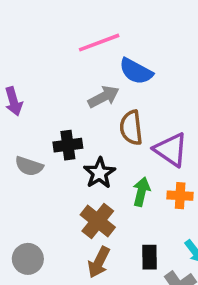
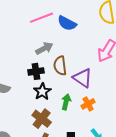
blue semicircle: (136, 71) -> (67, 23), moved
black cross: (68, 145) -> (36, 71), moved
orange cross: (180, 196) -> (88, 104), turned -32

